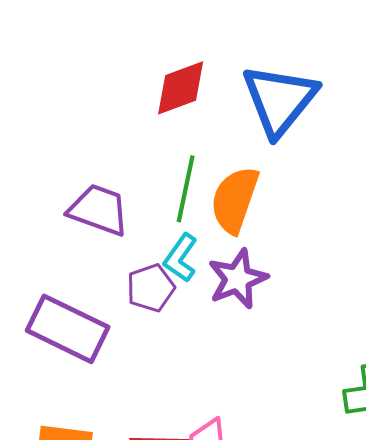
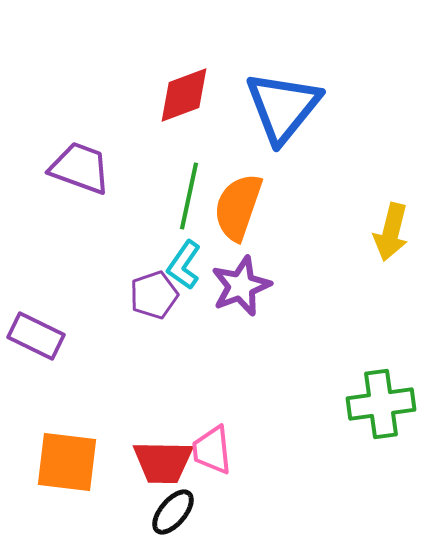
purple trapezoid: (99, 210) -> (80, 168), moved
purple rectangle: (68, 329) -> (36, 336), moved, size x0.7

